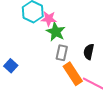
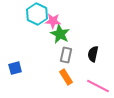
blue square: (11, 66) -> (15, 68), turned 32
orange rectangle: (73, 74) -> (66, 77), moved, size x0.7

